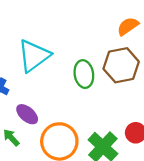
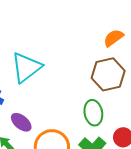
green ellipse: (84, 74) -> (93, 113), moved

